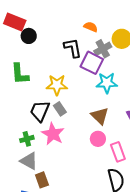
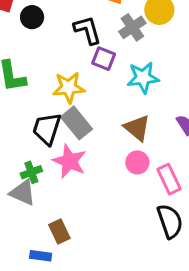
black circle: (29, 36) -> (32, 17), moved
purple square: (92, 63) -> (104, 59), moved, size x0.7
gray rectangle: (60, 109) -> (76, 123), size x1.5
gray triangle: (29, 161) -> (23, 193), moved

